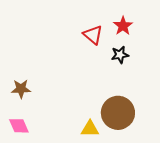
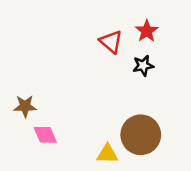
pink diamond: (19, 126) -> (45, 135), moved

